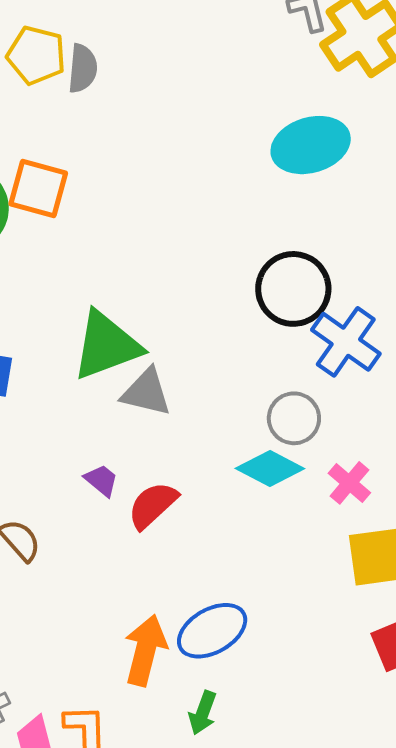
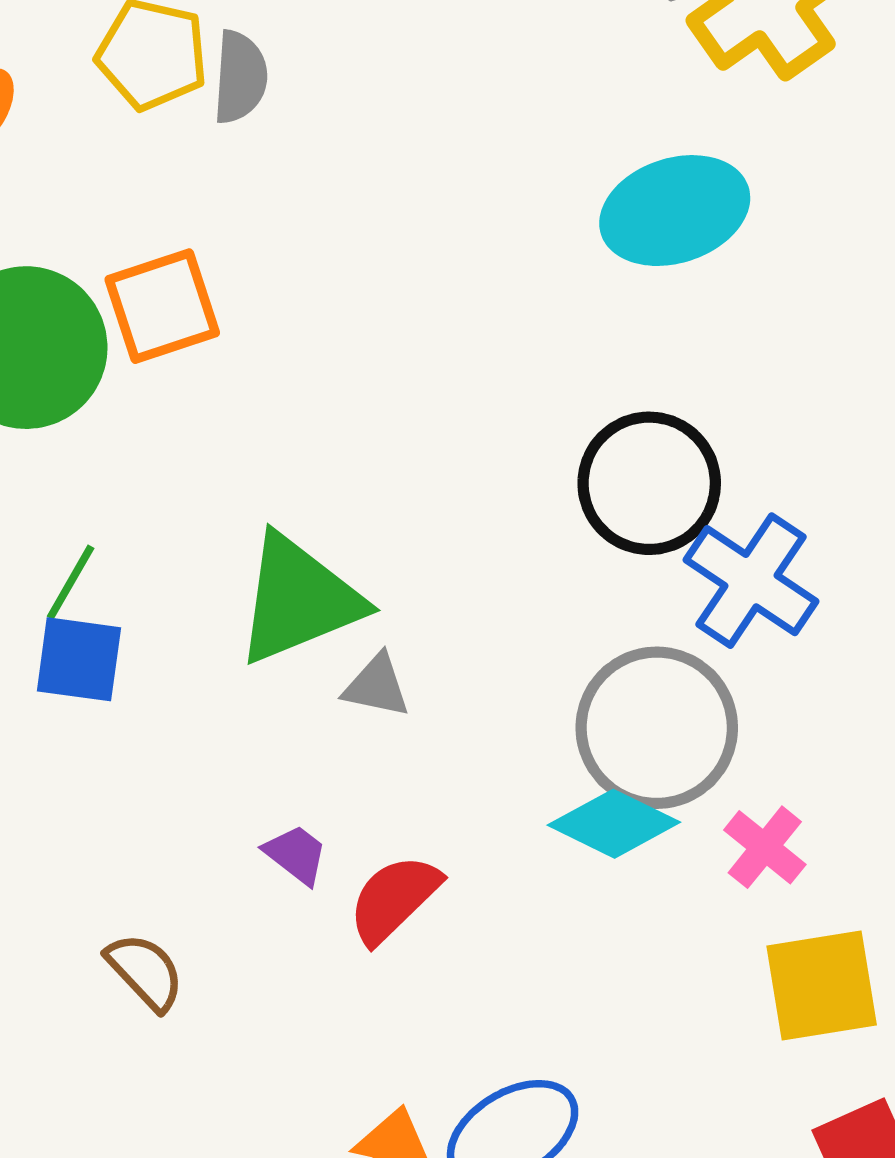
orange square: (38, 188) -> (162, 306), turned -32
gray triangle: (146, 392) -> (377, 686), size x0.7
gray circle: (294, 418) -> (657, 728), size x1.6

